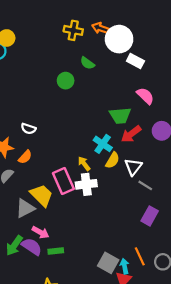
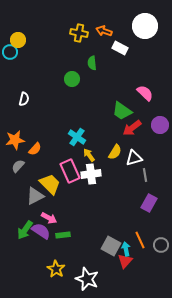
white circle: (119, 39) -> (145, 26), moved
white rectangle: (135, 61) -> (120, 48), moved
green semicircle: (87, 63) -> (92, 63), turned 48
green trapezoid: (120, 116) -> (122, 111), turned 40
white semicircle: (28, 129) -> (24, 99), moved, turned -96
cyan cross: (103, 144) -> (77, 137), moved
white triangle: (133, 167) -> (134, 158), turned 36
gray line: (145, 185) -> (145, 175), turned 48

